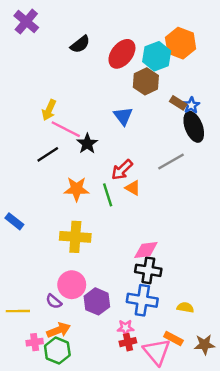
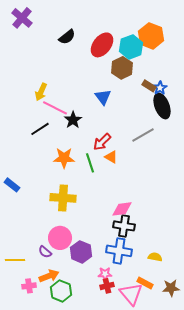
green hexagon: (57, 350) -> (61, 291), moved

